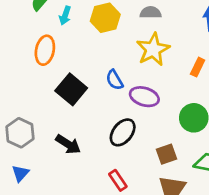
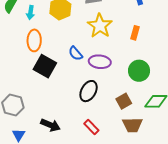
orange ellipse: (45, 50) -> (34, 40), moved
black arrow: (68, 144) -> (50, 125), moved

